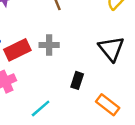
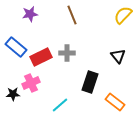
black triangle: (111, 49) -> (118, 56), size x0.7
black rectangle: (77, 80) -> (90, 82), size x1.5

